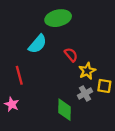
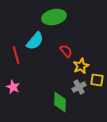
red line: (19, 75) -> (16, 55), moved
pink star: (12, 104) -> (13, 87), moved

